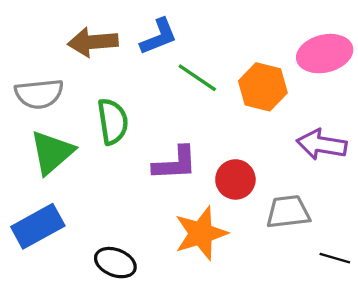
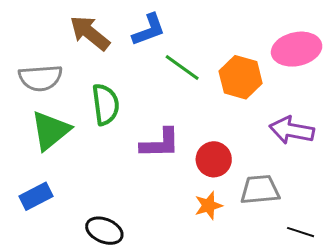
brown arrow: (93, 42) -> (90, 33), turned 42
blue rectangle: (38, 226) -> (36, 196), size x0.7
orange star: (201, 233) -> (208, 206), moved, size x0.6

